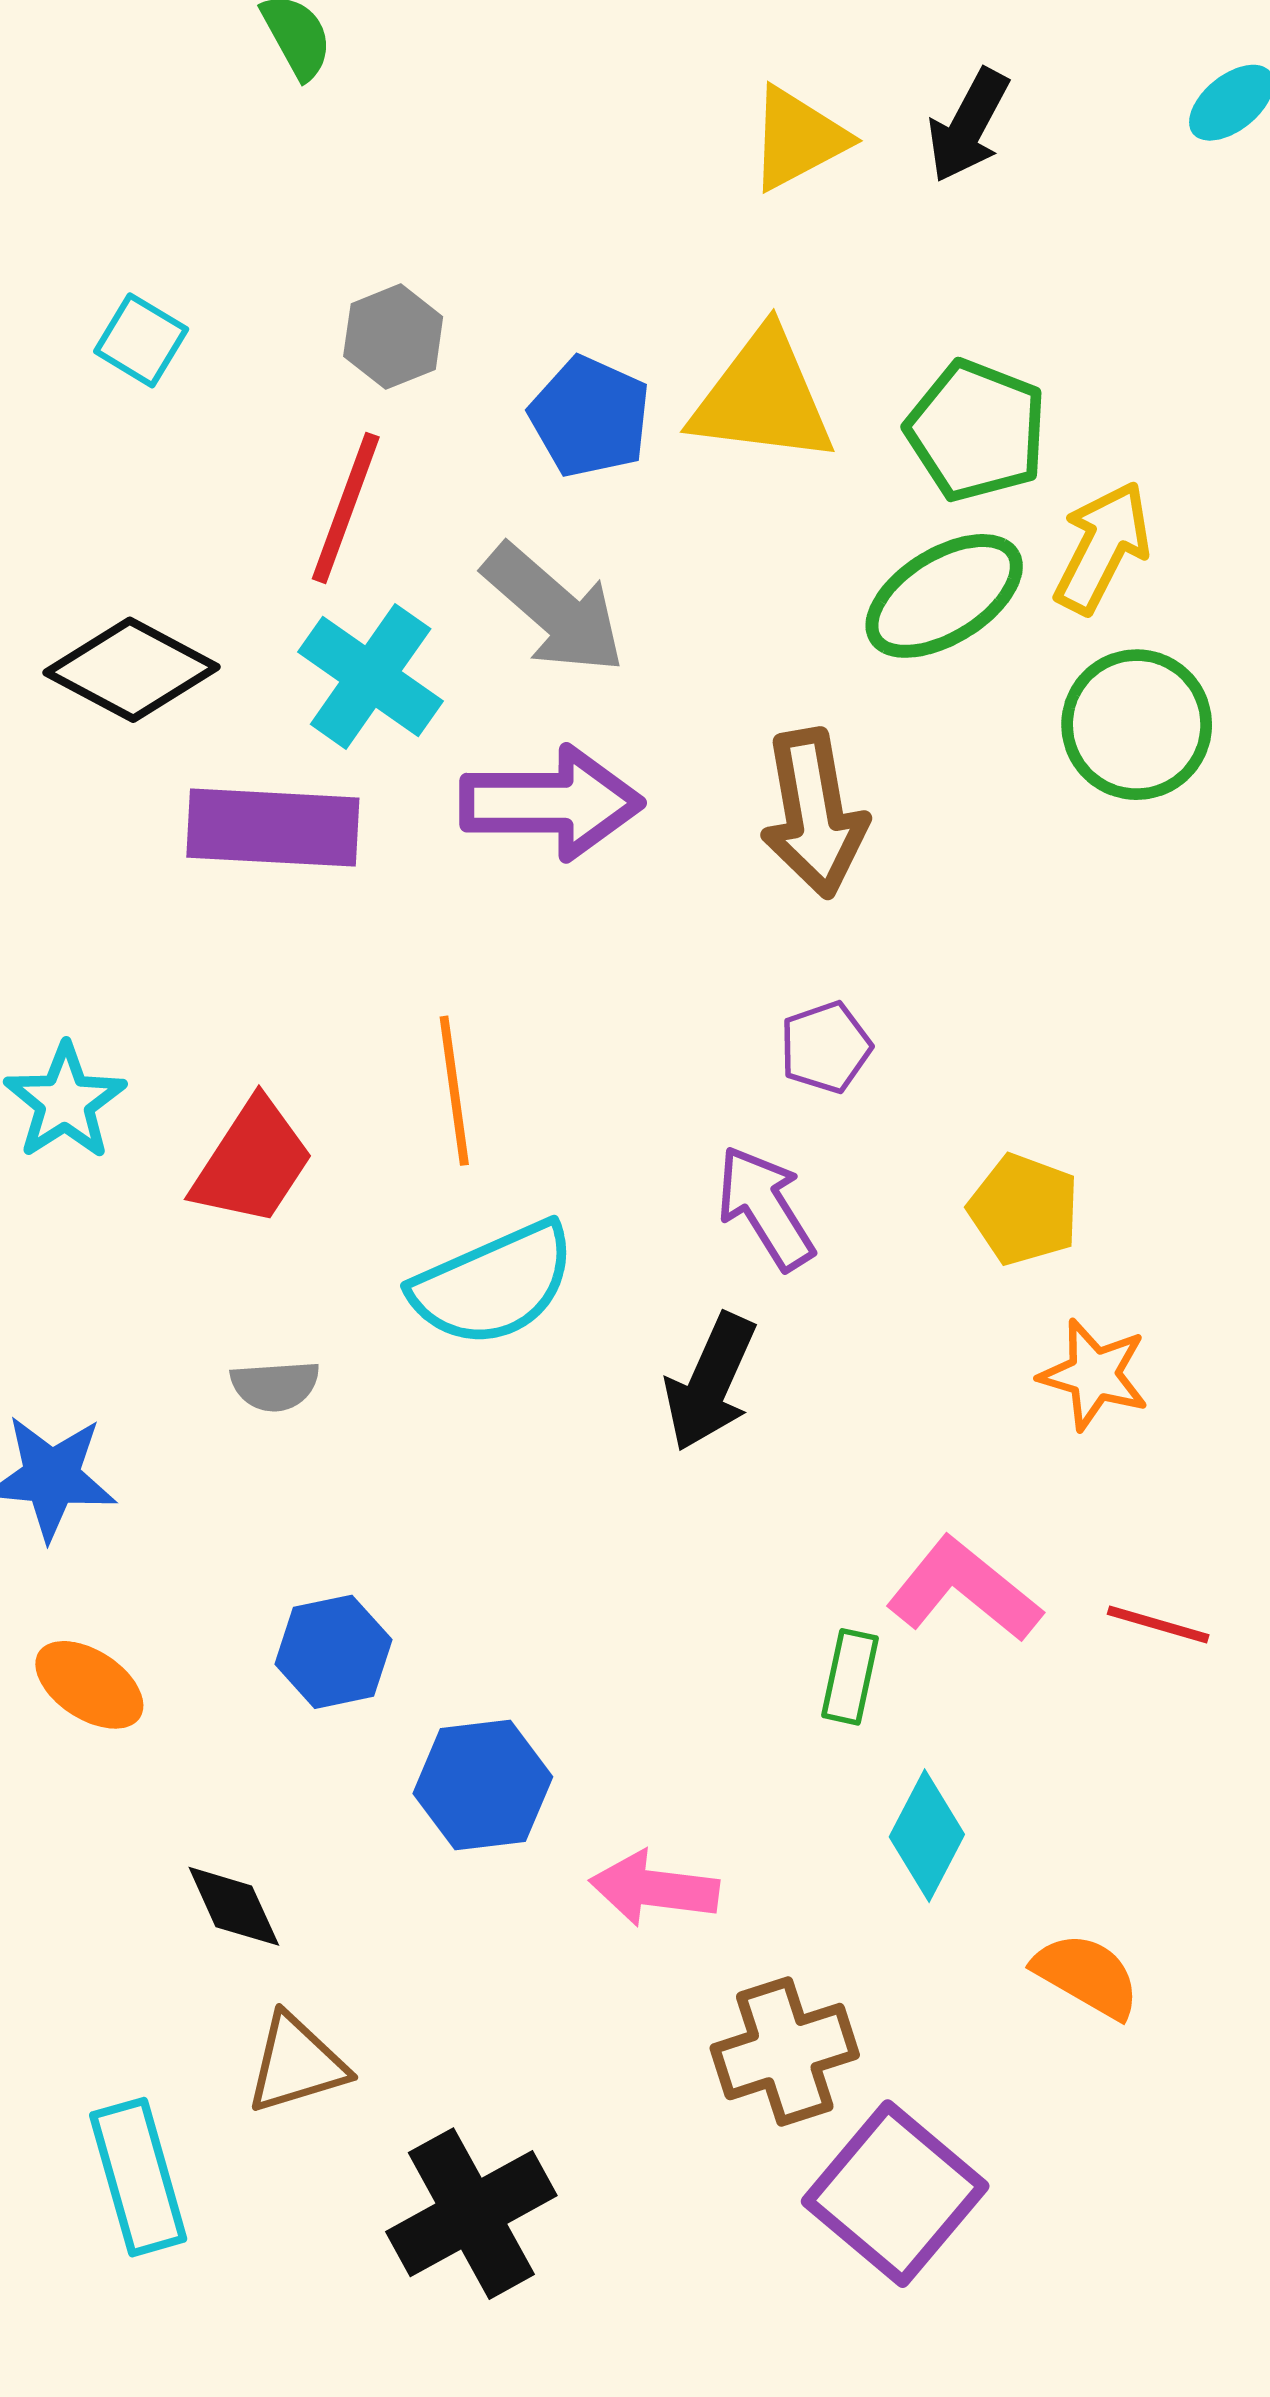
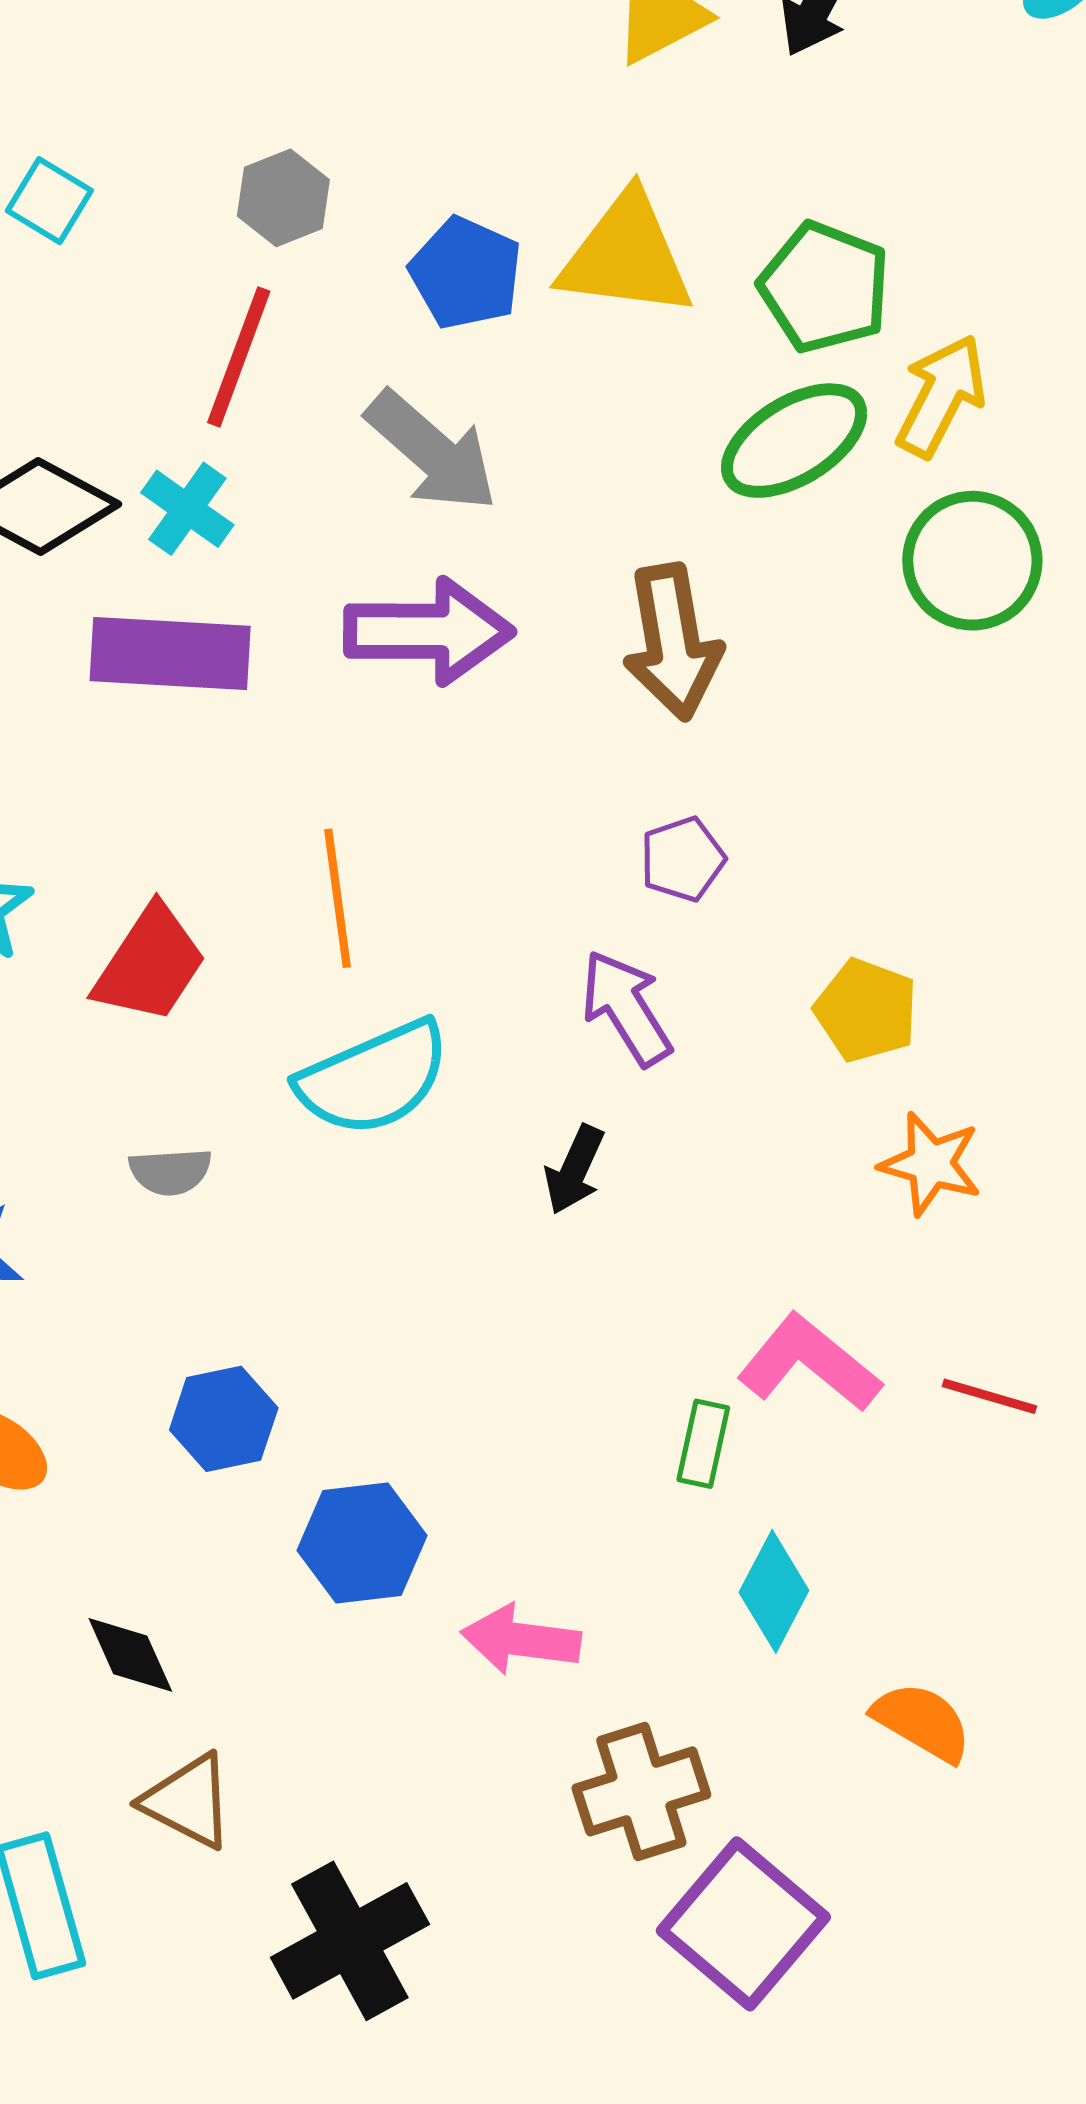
cyan cross: (371, 677) -> (187, 509), moved, size x0.7
black arrow: (710, 1382) -> (574, 1170), size x0.7
brown triangle: (296, 2064) -> (188, 1801), turned 44

